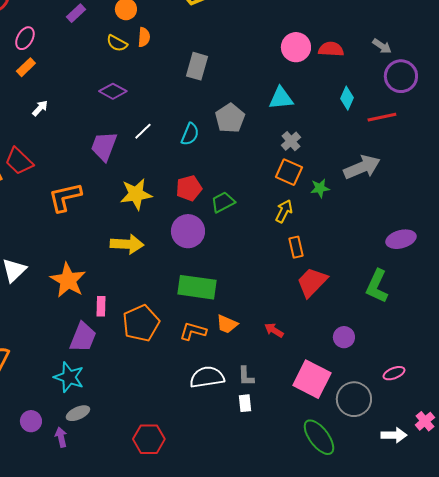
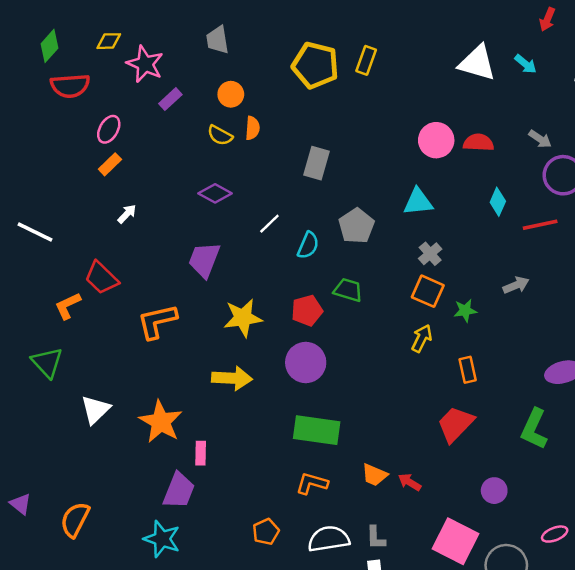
white line: (143, 131) -> (269, 224), moved
gray arrow: (362, 167) -> (516, 285), size x0.6
green trapezoid: (223, 202) -> (348, 290), moved, turned 45
orange rectangle: (296, 247) -> (468, 370), moved
orange pentagon: (141, 323) -> (266, 532), moved, size x0.6
orange trapezoid: (227, 324) -> (375, 475), moved

